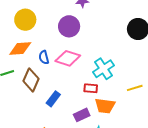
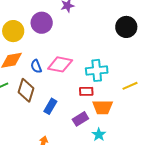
purple circle: (69, 26) -> (42, 23), moved
cyan cross: (103, 69) -> (97, 70), turned 35

